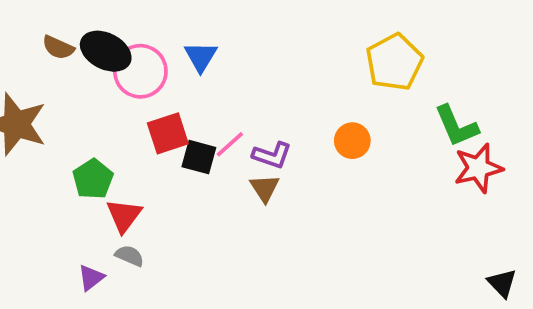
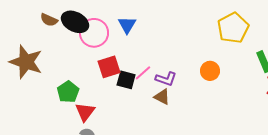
brown triangle: (265, 188) -> (162, 97), turned -30

